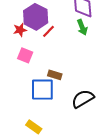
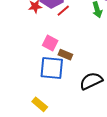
pink square: (25, 55) -> (50, 43), moved

